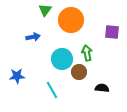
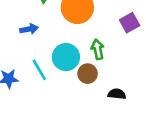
purple square: (112, 32) -> (130, 23), turned -35
cyan line: (52, 90) -> (39, 70), moved

